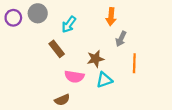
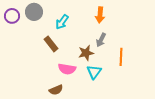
gray arrow: (121, 39) -> (101, 40), moved
cyan triangle: (104, 80) -> (94, 72), turned -35

